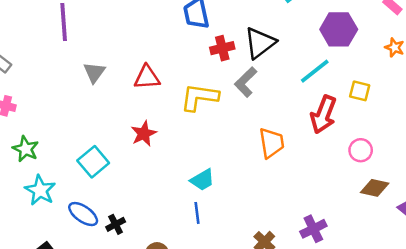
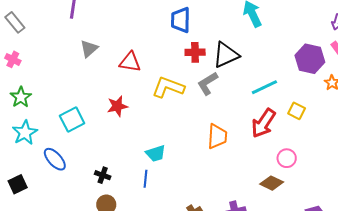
purple hexagon: (339, 29) -> (310, 59), moved
brown diamond: (375, 188) -> (272, 183), moved
black cross: (116, 224) -> (103, 175), moved, turned 35

